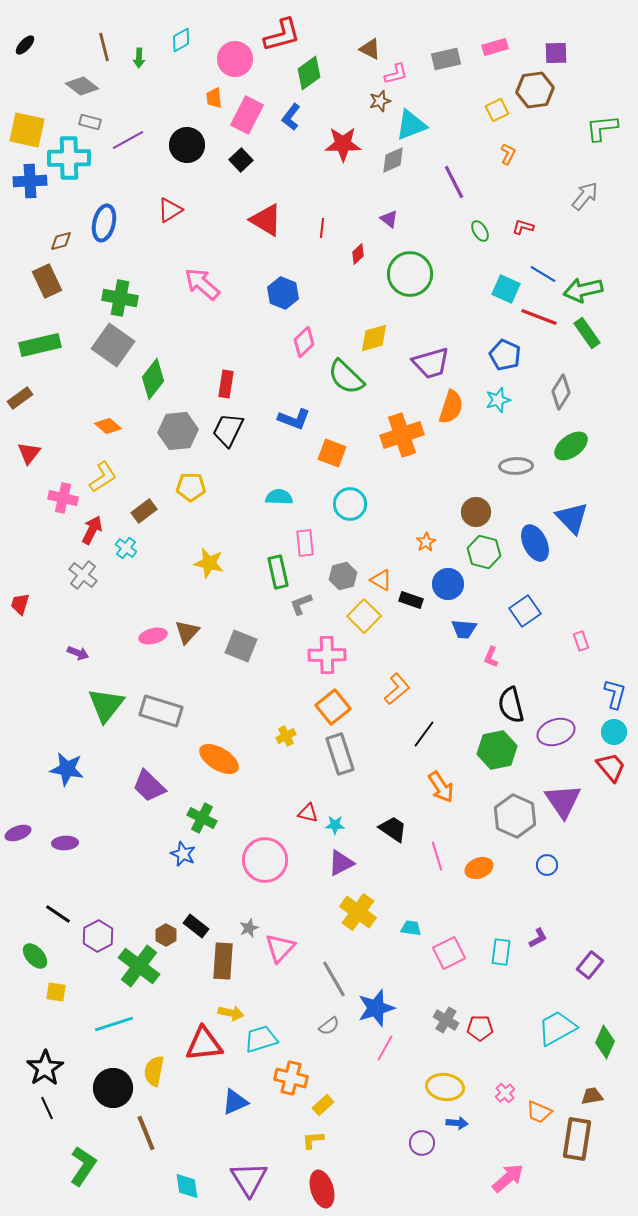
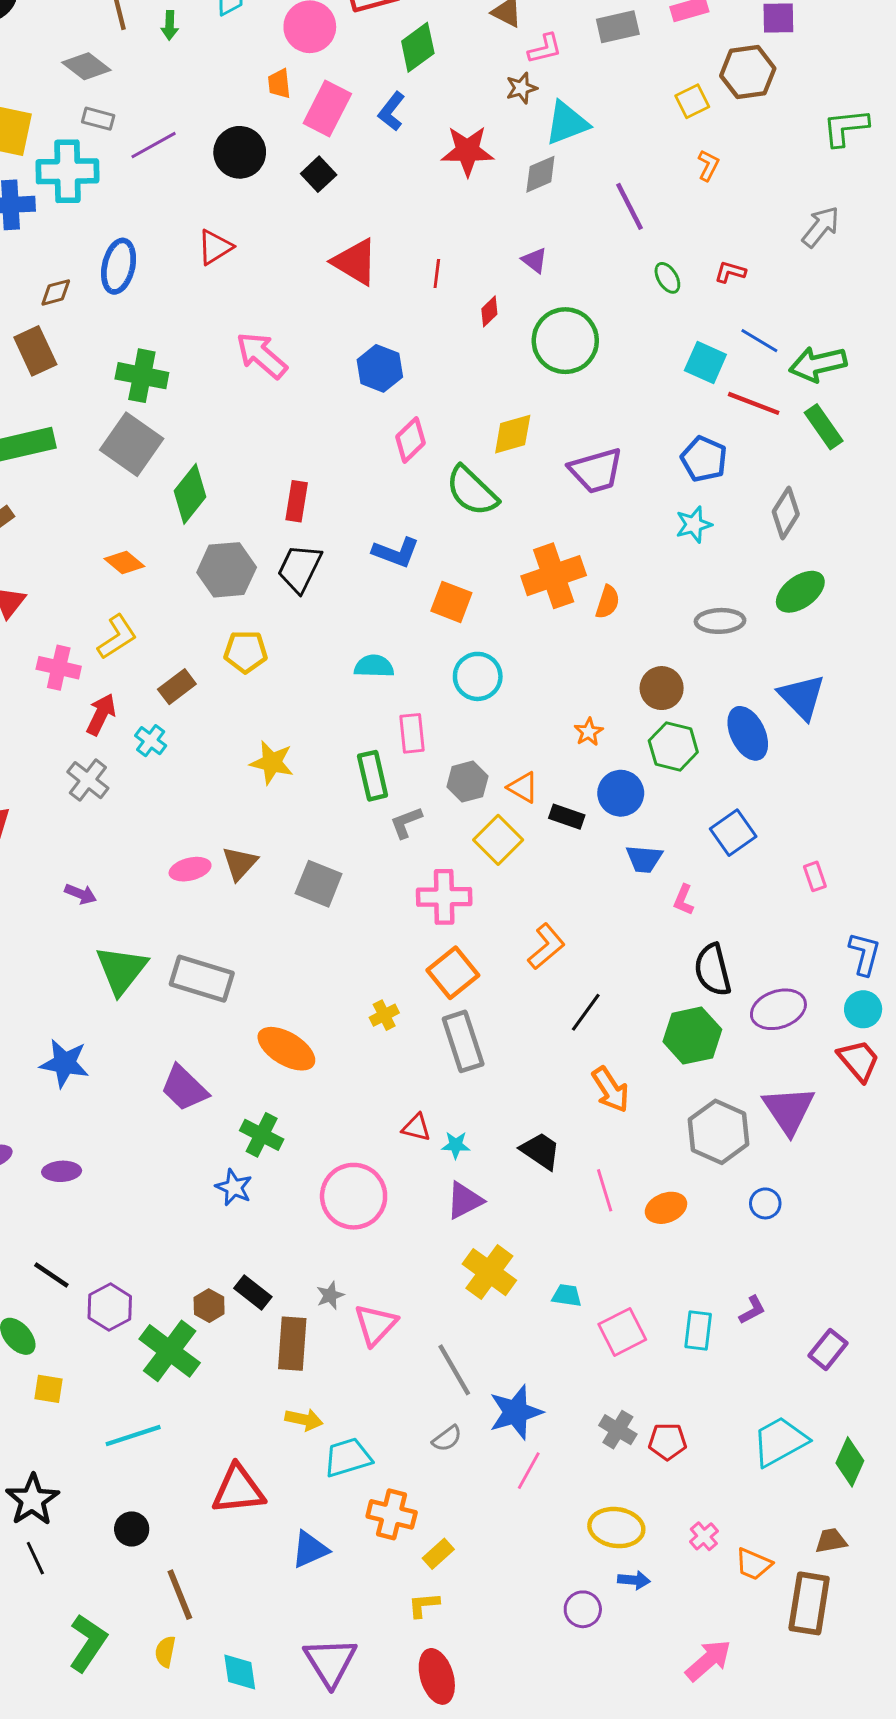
orange semicircle: (451, 407) -> (608, 602), moved, size x0.7
red triangle: (204, 1044) -> (238, 1490), moved
yellow semicircle: (154, 1071) -> (165, 1652), moved, size x0.7
black circle: (113, 1088) -> (132, 1529), size x0.6

